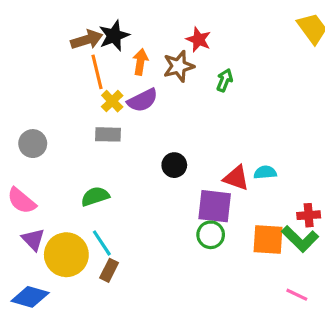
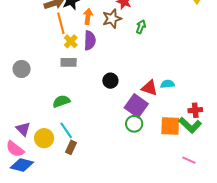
purple semicircle: (143, 100) -> (90, 40), turned -60
pink semicircle: (22, 201) -> (15, 149), moved
purple square: (215, 206) -> (136, 106), turned 30
yellow circle: (66, 255) -> (44, 138), size x0.7

